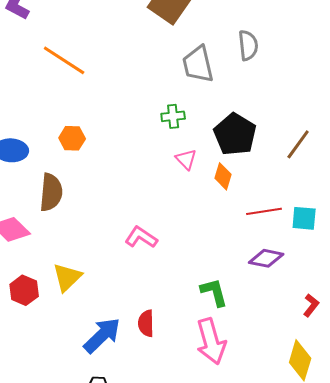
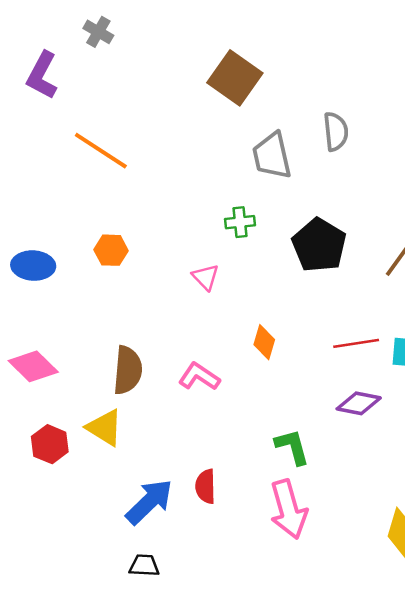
pink triangle: (186, 159) -> (206, 277), moved
orange diamond: (223, 176) -> (264, 342), moved
brown semicircle: (51, 192) -> (128, 370), moved
yellow triangle: (67, 277) -> (105, 428), turned -44

